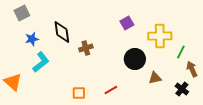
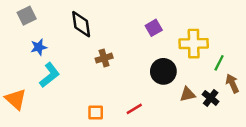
black diamond: (62, 32) -> (81, 24), moved
black cross: (182, 89) -> (211, 98), moved

